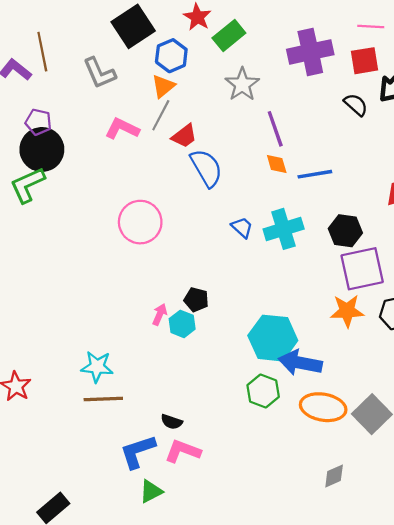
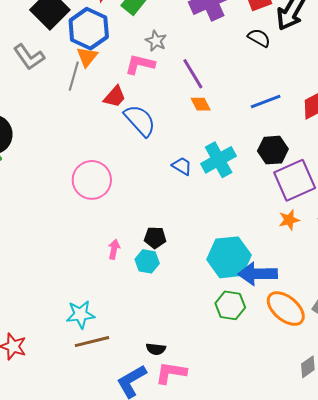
blue hexagon: (171, 56) -> (89, 29), size x1.4
gray star: (242, 84) -> (156, 41), size x0.7
gray line: (161, 115) -> (74, 76), moved
pink L-shape: (122, 129) -> (140, 64), moved
blue line: (315, 174) -> (266, 101), moved
orange star: (347, 311) -> (289, 220), size x0.7
pink arrow: (160, 314) -> (114, 249), moved
orange ellipse: (323, 407) -> (286, 309), turned 42

